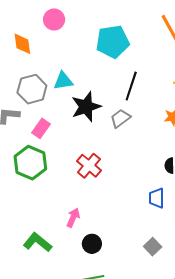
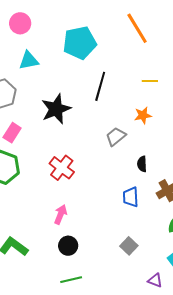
cyan triangle: (63, 81) -> (29, 60), moved
gray trapezoid: (120, 118) -> (116, 137), moved
pink arrow: (73, 218) -> (60, 214), moved

